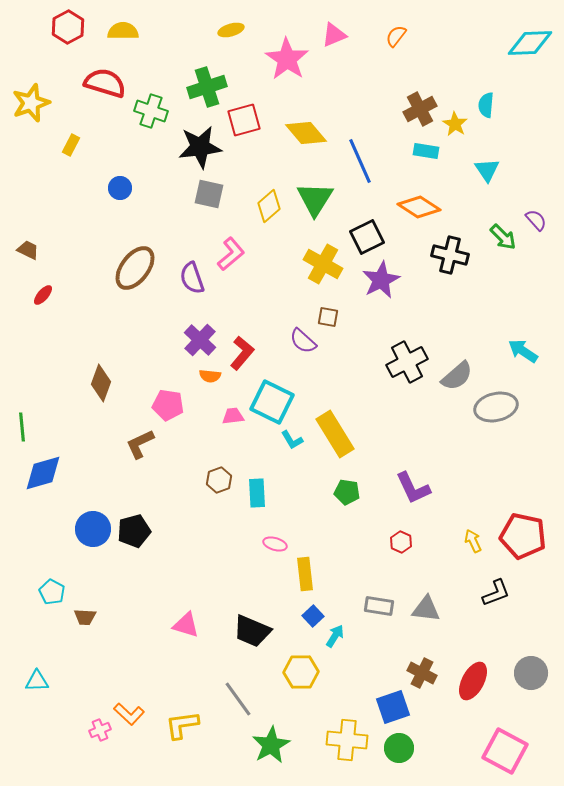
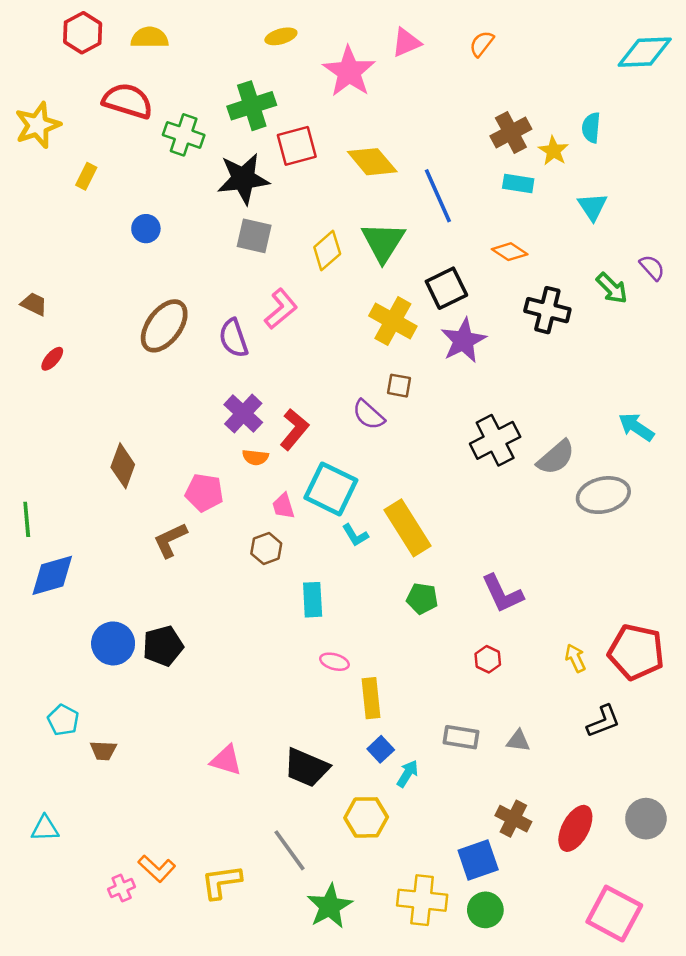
orange diamond: (419, 207) -> (510, 252), size x0.7
pink trapezoid: (233, 416) -> (283, 506), turned -100
brown hexagon: (219, 480) -> (266, 549), moved
gray triangle: (426, 609) -> (518, 741), size x0.7

